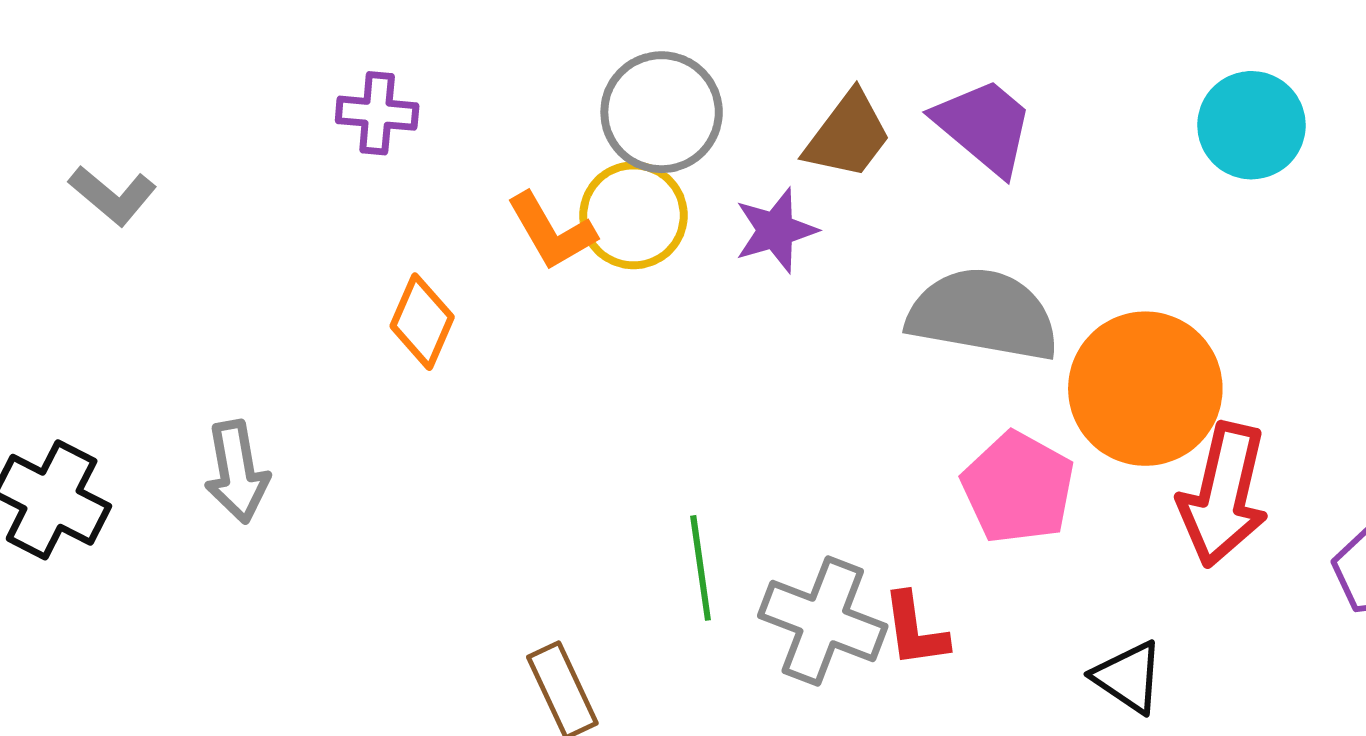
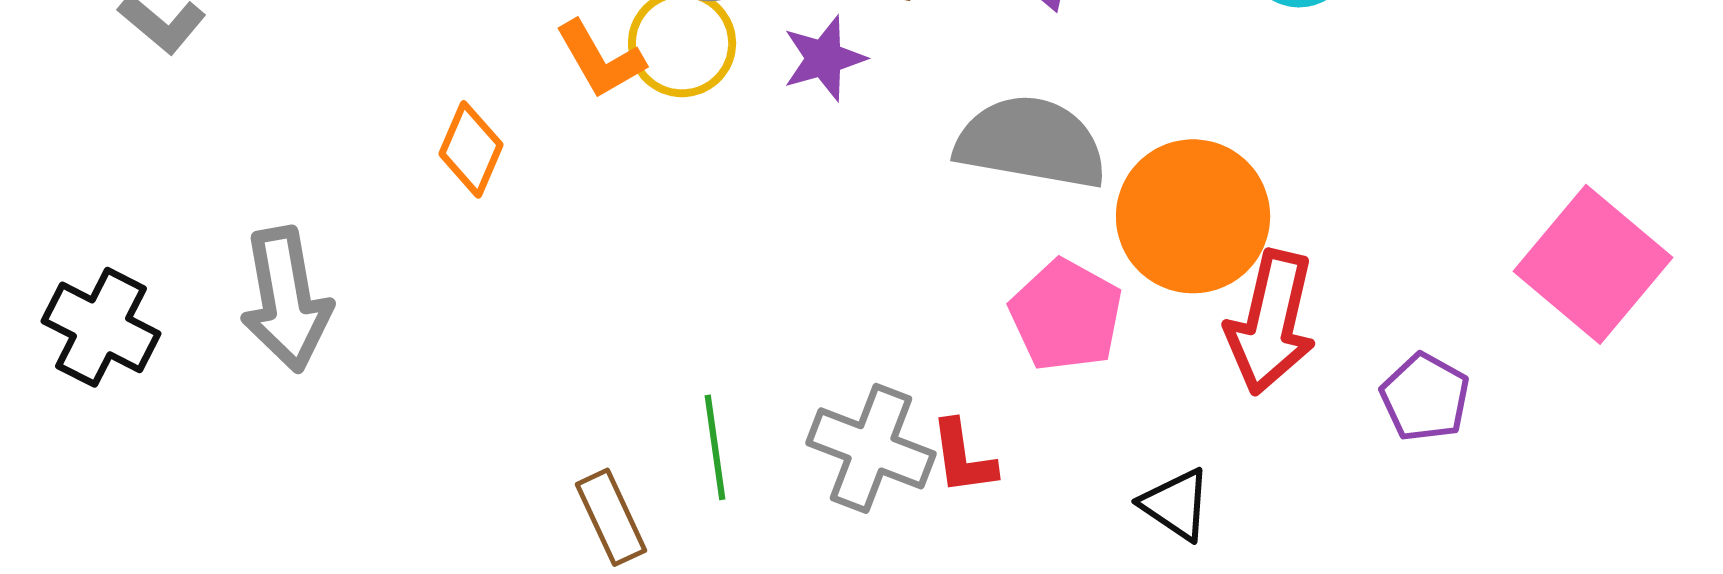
gray arrow: (237, 472) -> (286, 299), size x1.4
green line: (701, 568) -> (715, 447), moved

